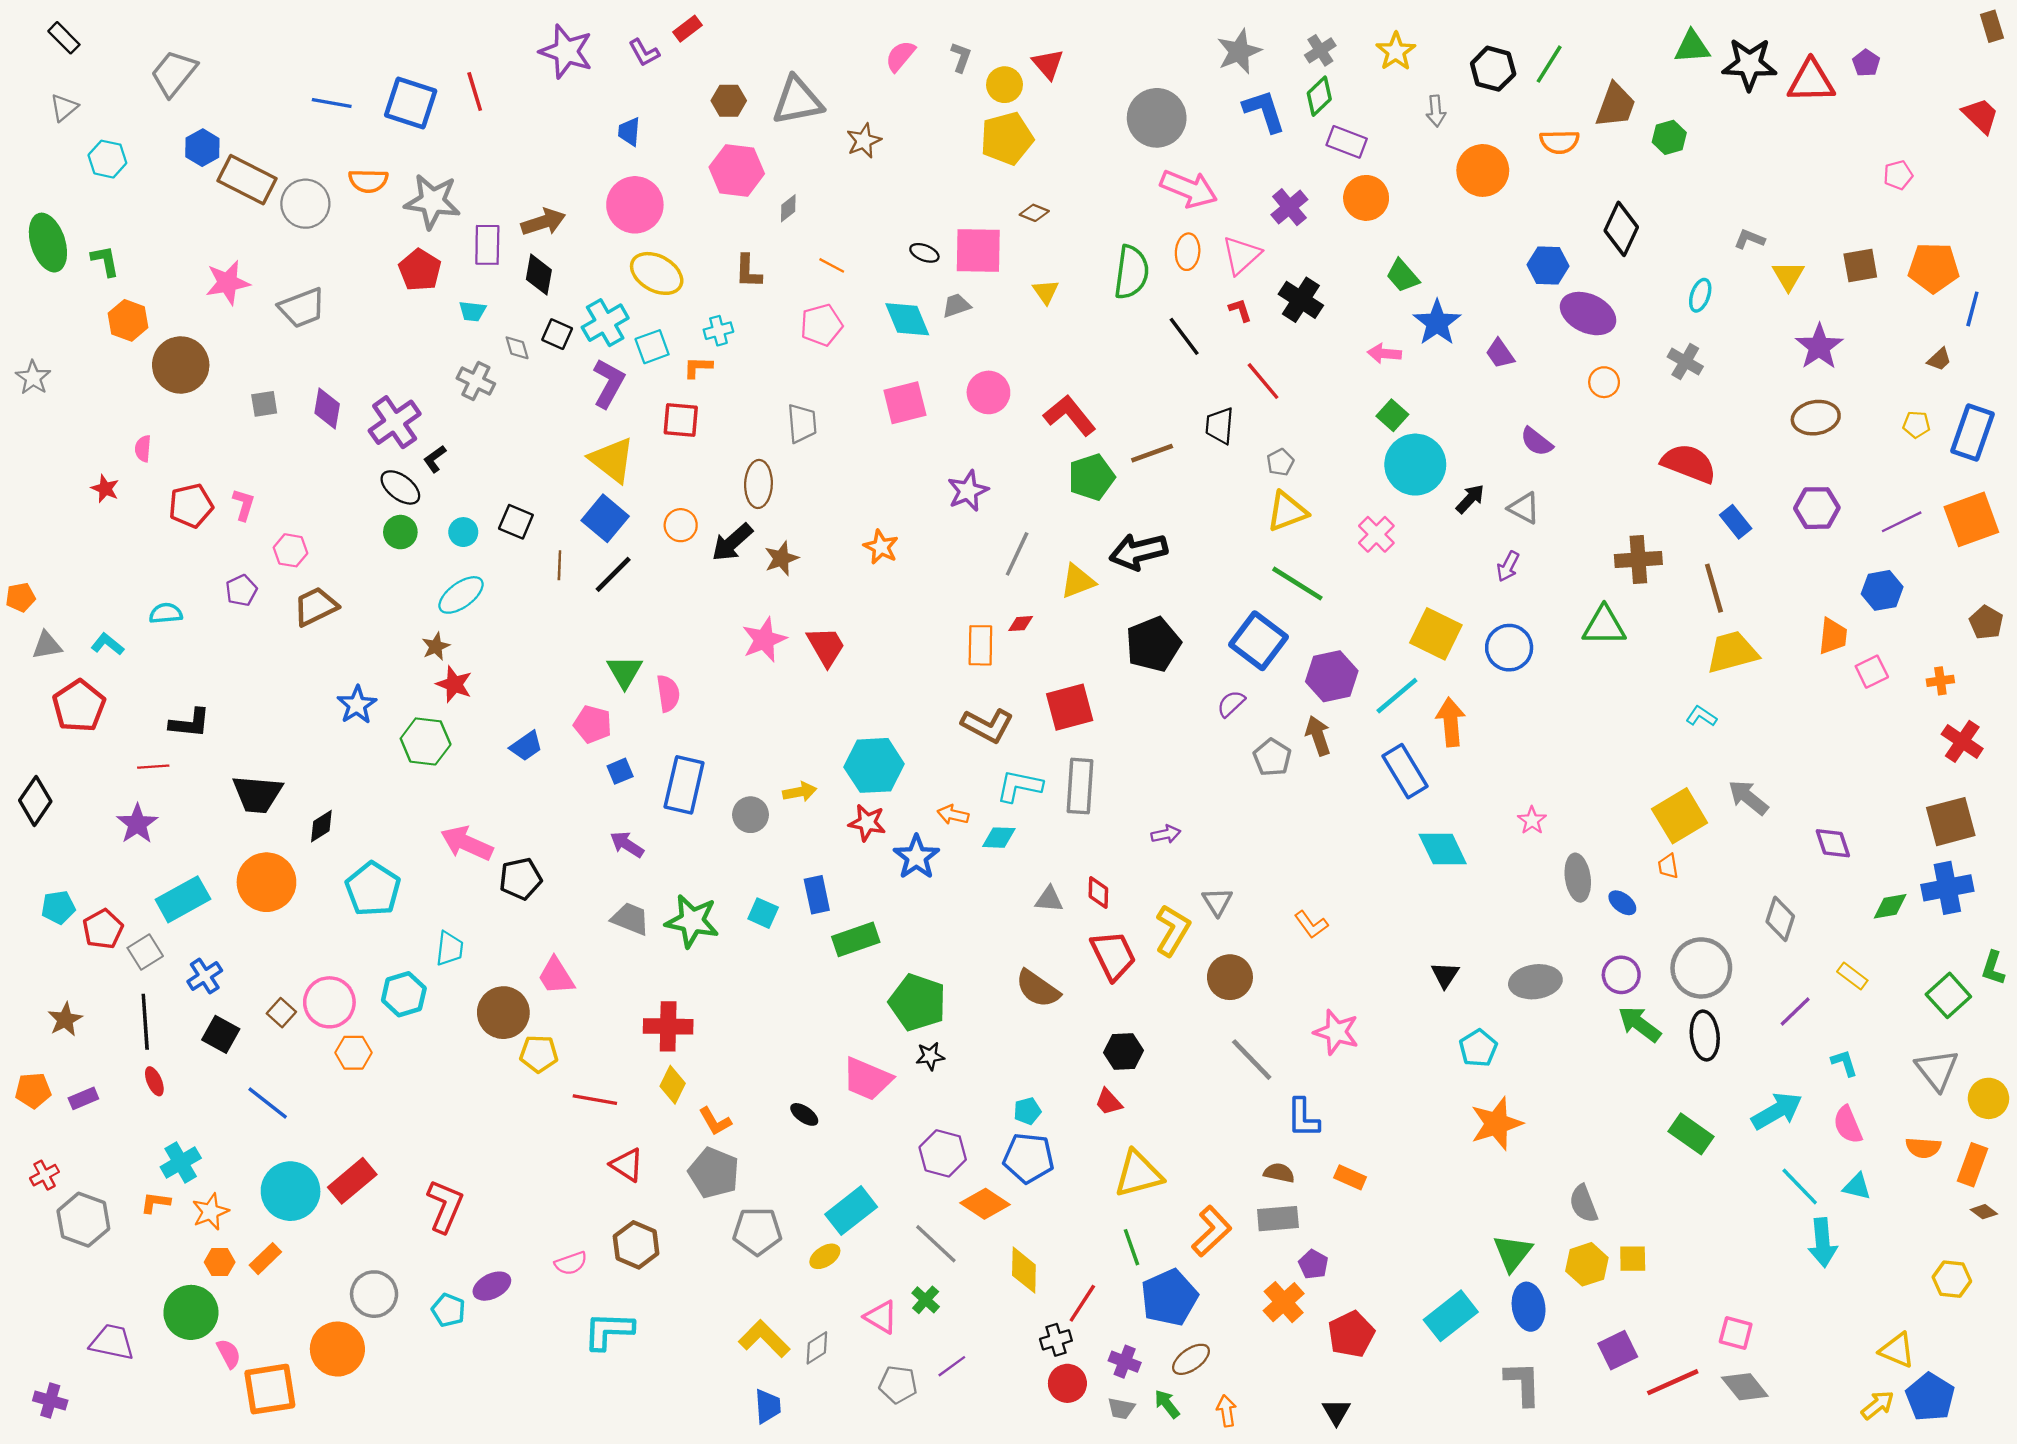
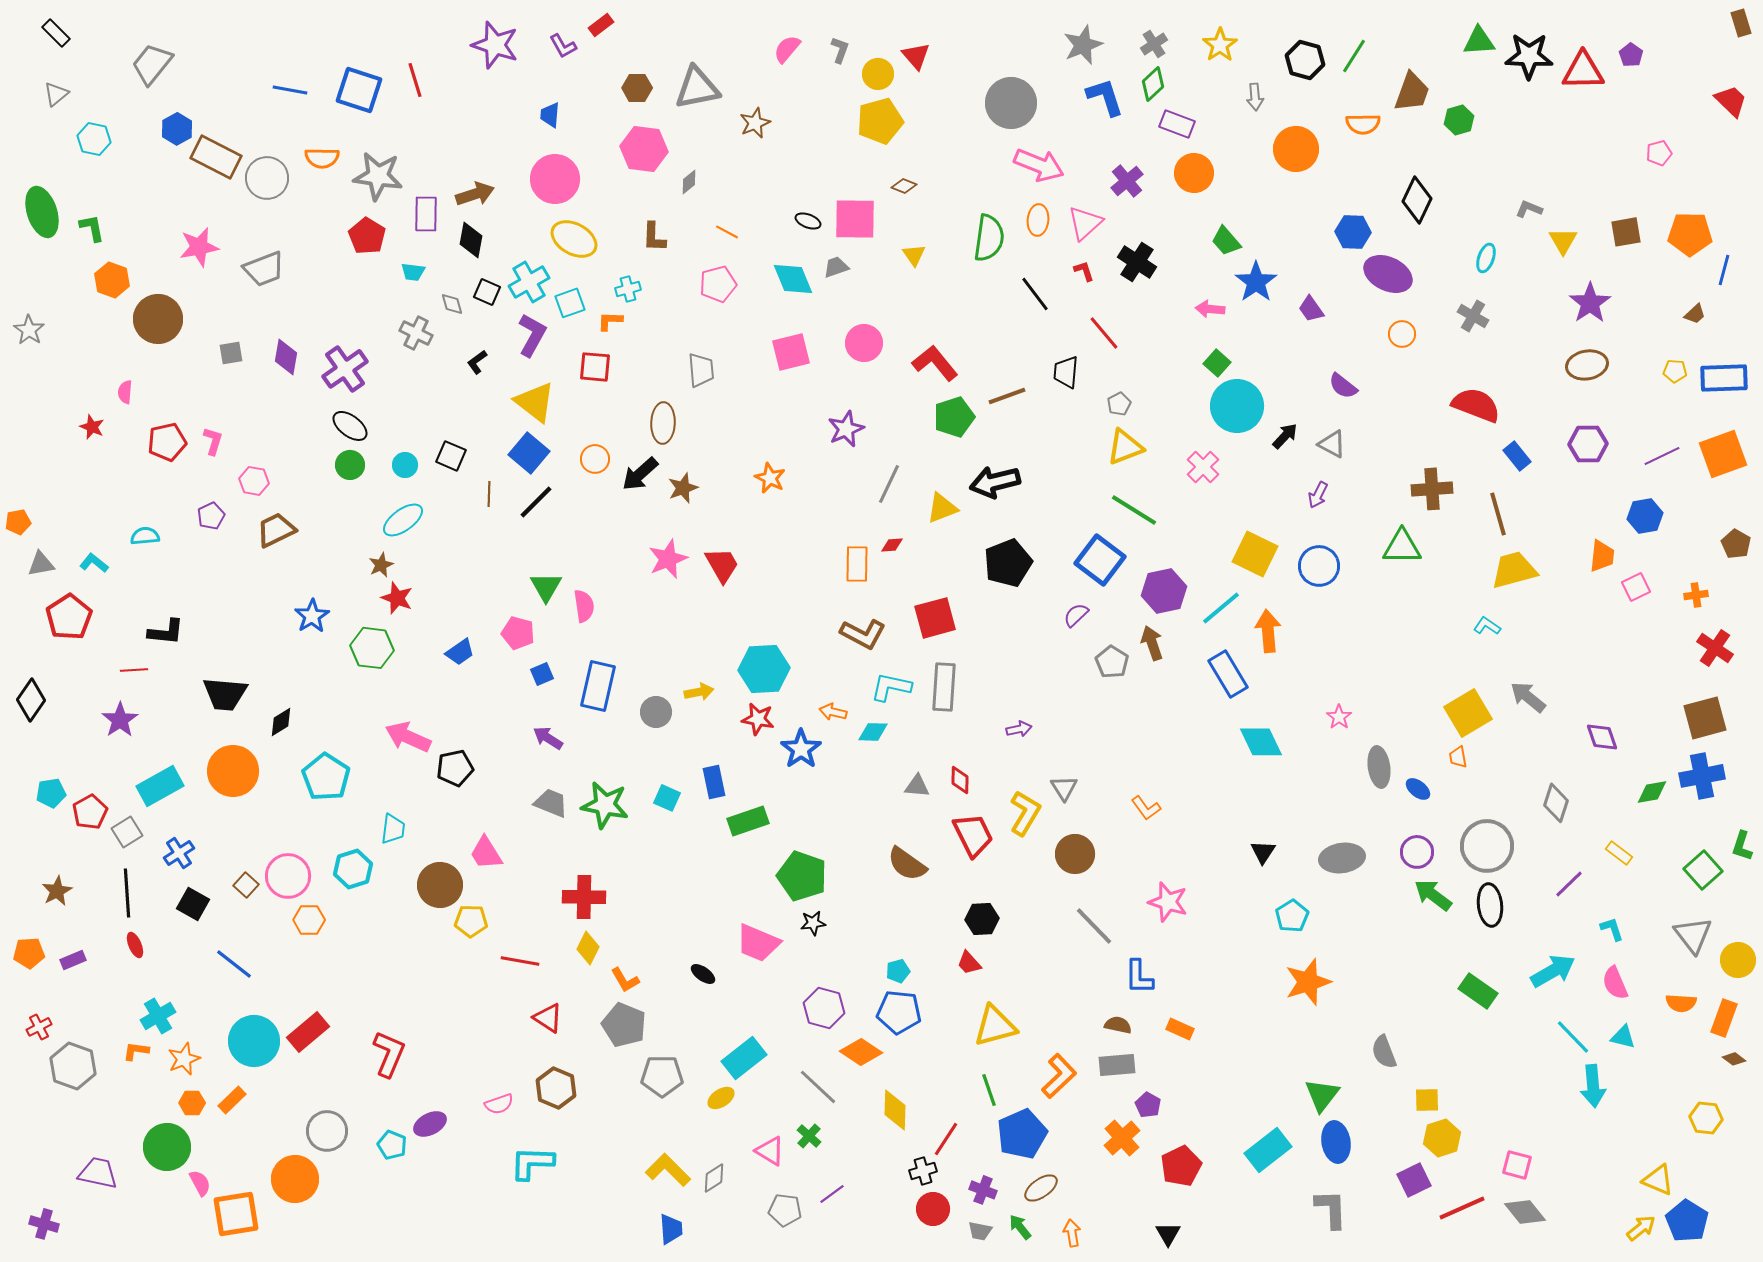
blue rectangle: (1972, 433) -> (1724, 378), turned 69
black L-shape: (435, 459) -> (477, 362), moved
yellow hexagon: (1587, 1264) -> (1442, 1138), moved

